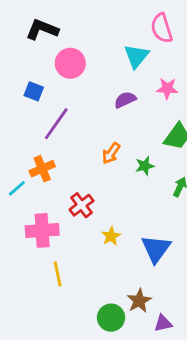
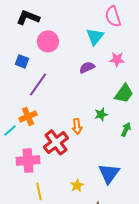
orange arrow: (111, 153) -> (77, 126), moved, turned -42
red cross: (82, 205) -> (56, 142), size x1.4
yellow star: (111, 236) -> (77, 185), moved

